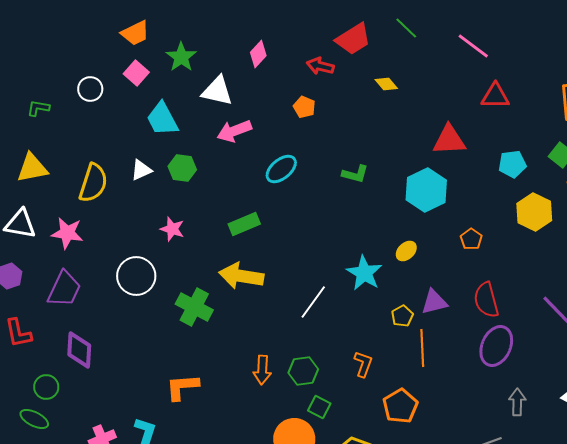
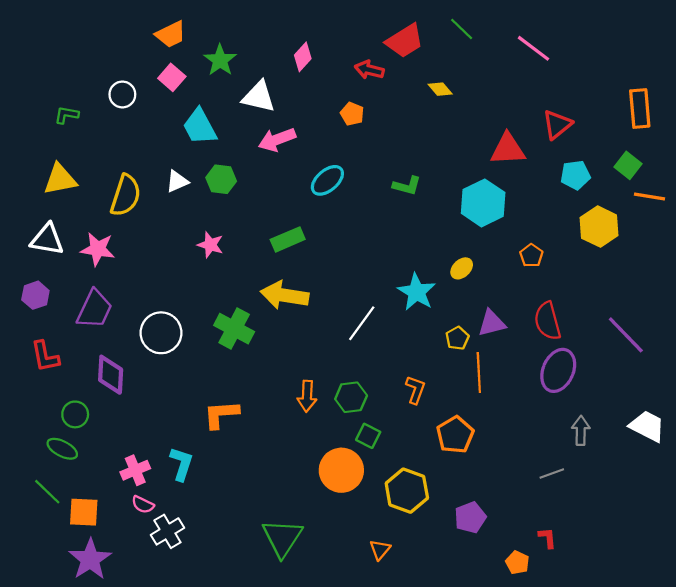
red triangle: (495, 96) -> (557, 125), moved, turned -40
white circle: (136, 276) -> (161, 333), moved

